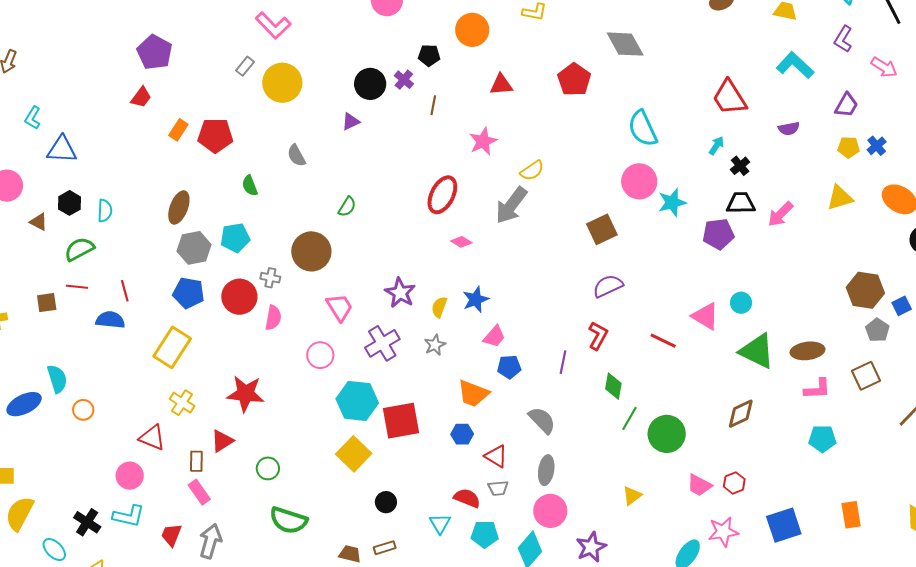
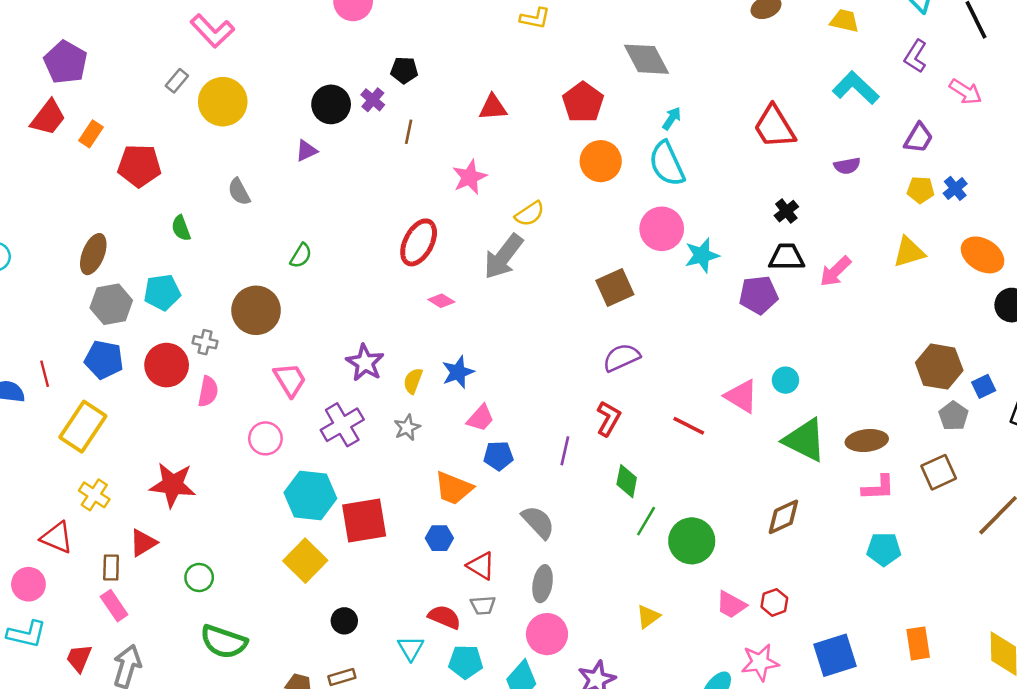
orange circle: (472, 30) -> (601, 161), moved
red trapezoid: (141, 97) -> (48, 118), size x1.4
orange rectangle: (178, 130) -> (91, 134), moved
cyan arrow: (716, 146) -> (672, 118), moved
red line: (125, 291) -> (45, 374), moved

